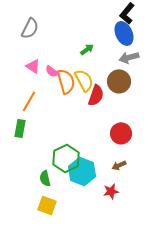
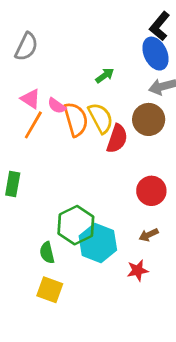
orange line: (29, 101) -> (33, 125), moved

